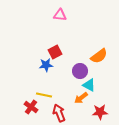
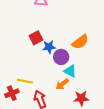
blue star: (46, 65) -> (49, 47), moved
red cross: (31, 107) -> (12, 93), turned 32

